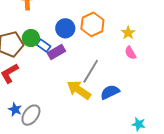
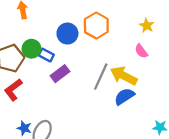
yellow star: (128, 33) -> (147, 25), moved
purple rectangle: (56, 52) -> (60, 74), moved
yellow arrow: (79, 90) -> (124, 76), moved

